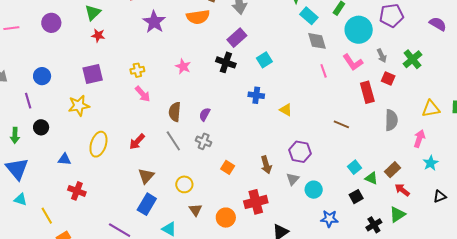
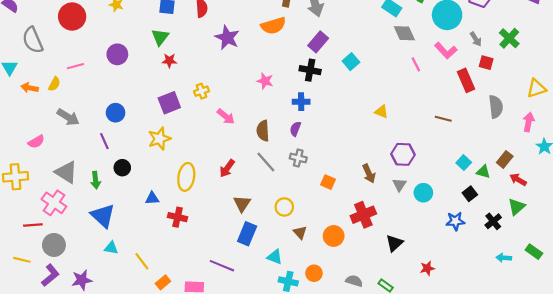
yellow cross: (137, 70) -> (201, 91), moved
blue cross: (256, 95) -> (301, 102), moved
red cross: (77, 191) -> (178, 217), moved
blue star: (329, 219) -> (455, 221), moved

